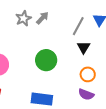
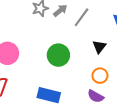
gray line: (78, 26) -> (82, 17), moved

